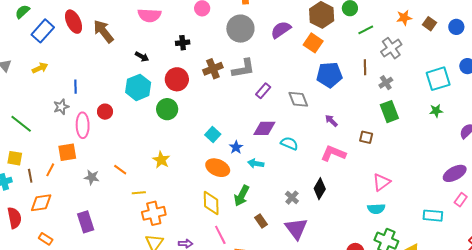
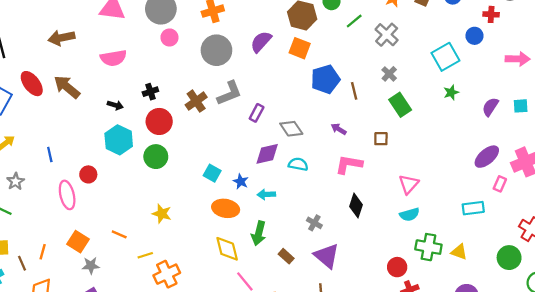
black cross: (183, 43) -> (150, 92), moved
brown line: (365, 67) -> (354, 91), moved
gray diamond: (298, 99) -> (291, 129), moved
gray star: (61, 107) -> (16, 181), moved
orange square: (67, 152) -> (78, 242), moved, turned -36
gray star: (92, 177) -> (91, 265), moved
black diamond: (320, 189) -> (356, 206), moved

